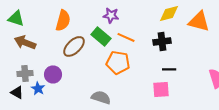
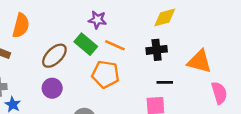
orange semicircle: (63, 20) -> (21, 26), moved
orange triangle: (199, 21) -> (200, 62), moved
purple circle: (53, 74) -> (52, 88), moved

